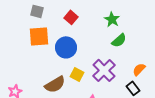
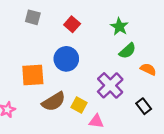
orange square: (39, 36) -> (33, 75), moved
orange semicircle: (139, 69) -> (148, 69), moved, turned 72
yellow square: (77, 74) -> (79, 105), moved

